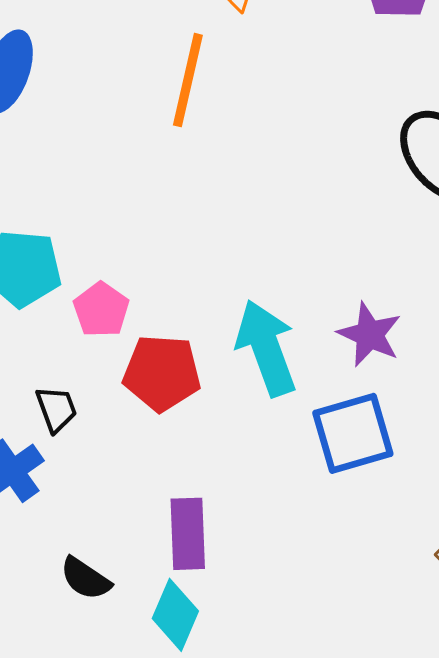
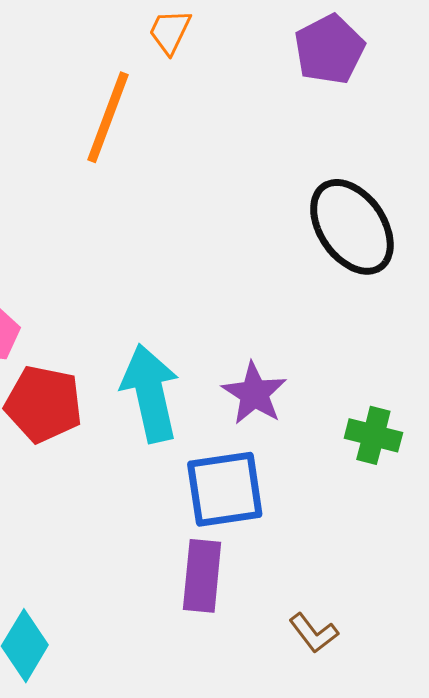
purple rectangle: (188, 534) -> (202, 576), moved

